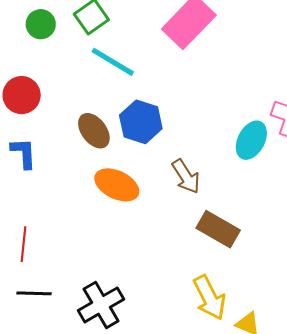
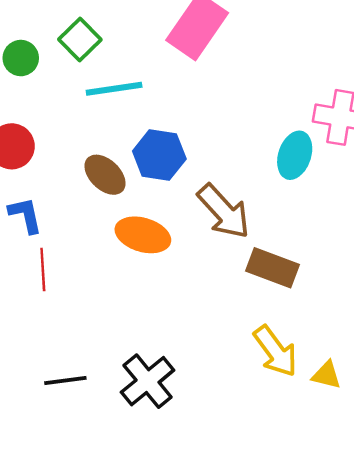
cyan line: (113, 62) -> (114, 89), turned -30
brown arrow: (186, 176) -> (224, 211), size x1.4
red line: (24, 244) -> (43, 269), moved

